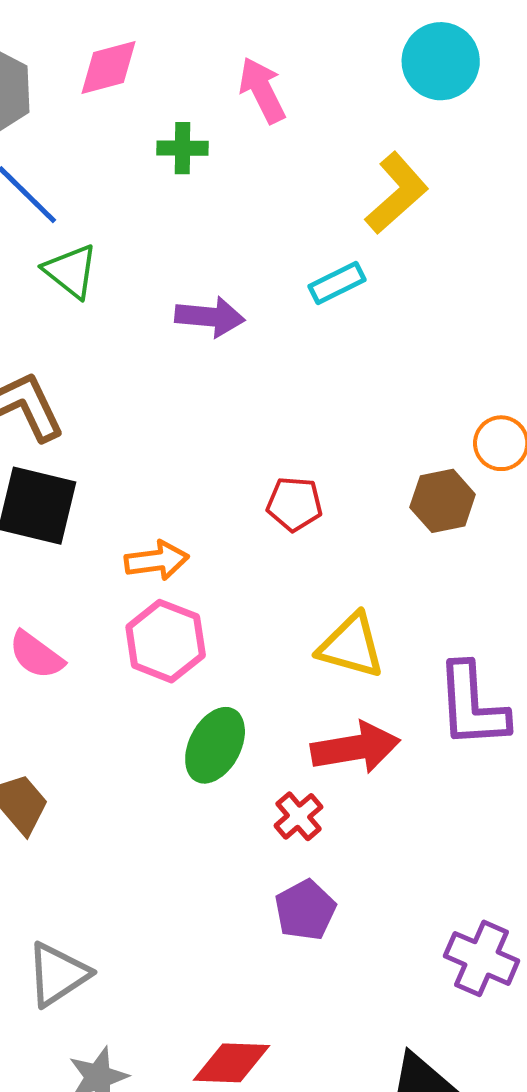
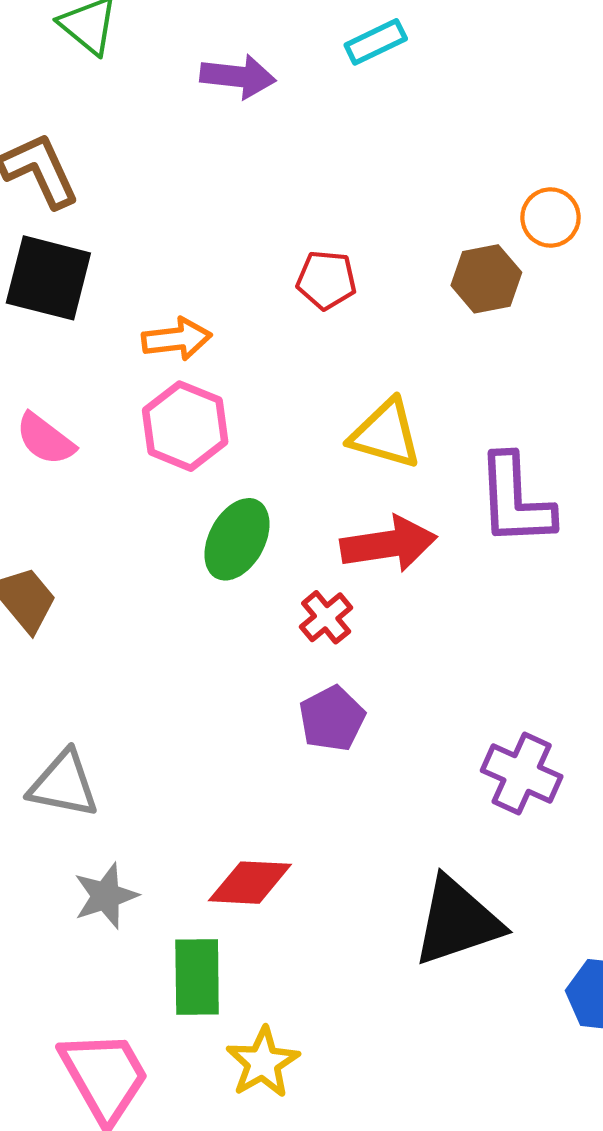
gray triangle: (58, 974) -> (64, 784), turned 44

